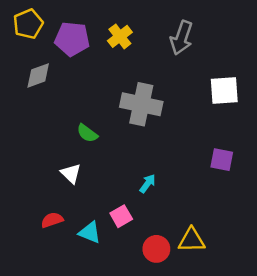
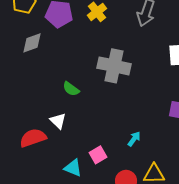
cyan arrow: (148, 184) -> (134, 139), moved
red semicircle: (52, 220) -> (33, 138), moved, size x1.5

